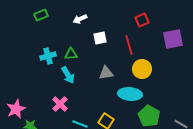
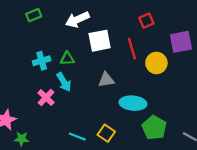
white arrow: (80, 19) -> (77, 20), size x1.5
white square: (100, 38) -> (100, 41), size x1.5
yellow circle: (142, 69) -> (156, 63), moved
pink cross: (60, 104) -> (46, 98), moved

